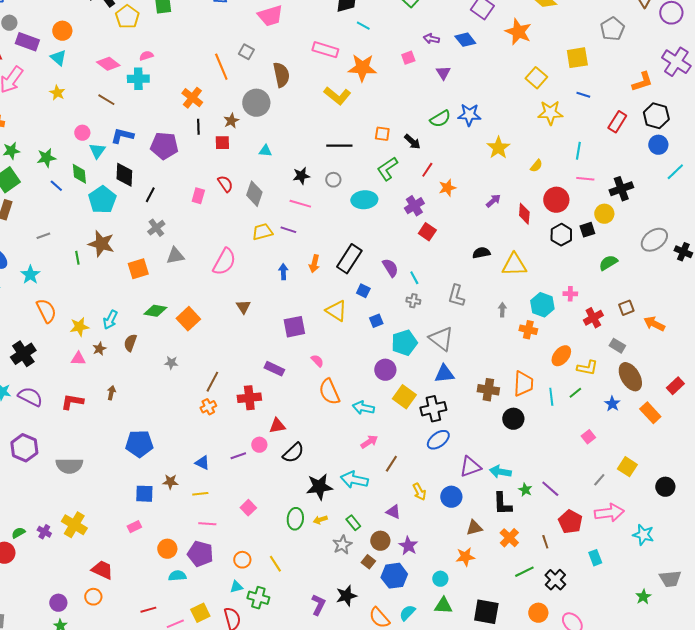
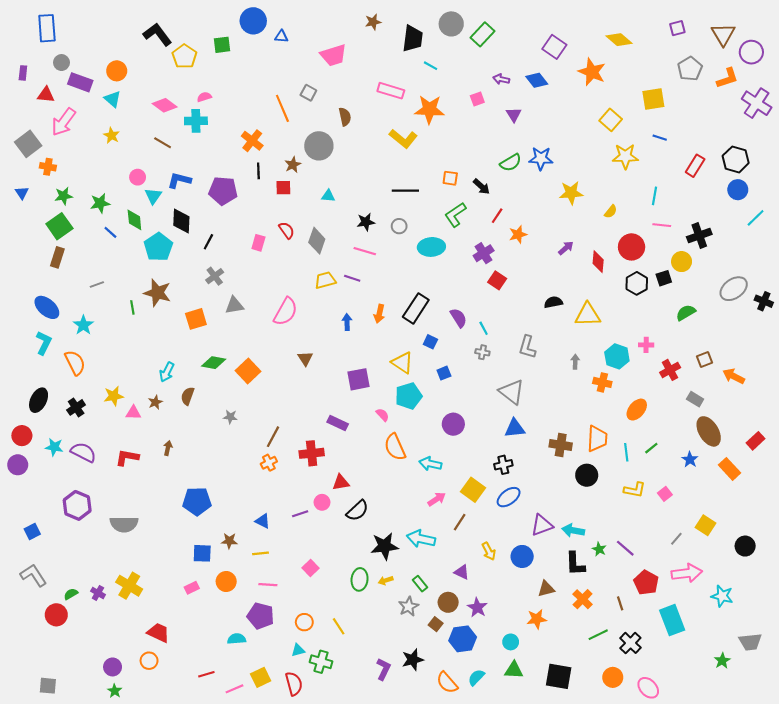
brown semicircle: (281, 75) -> (345, 117), size x0.7
orange L-shape: (642, 82) -> (727, 78), moved
yellow star: (498, 148) -> (571, 193), turned 30
orange semicircle: (46, 311) -> (75, 363), moved
yellow star: (79, 327) -> (114, 396), moved
cyan pentagon: (404, 343) -> (409, 396), moved
black cross: (23, 354) -> (76, 407), size x0.7
yellow L-shape: (587, 368) -> (635, 490), moved
yellow square: (404, 397) -> (473, 490), moved
black cross: (433, 409) -> (503, 465), size x0.7
orange circle: (167, 549) -> (226, 581), moved
cyan rectangle: (595, 558) -> (672, 620), size x1.8

